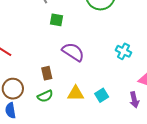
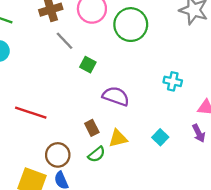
green square: (56, 20) -> (88, 65), turned 32
yellow triangle: (76, 93) -> (118, 138), moved

